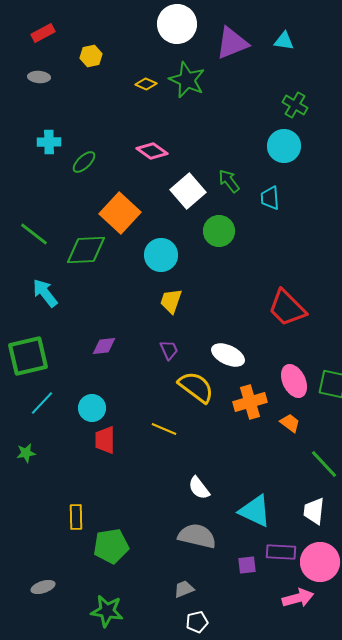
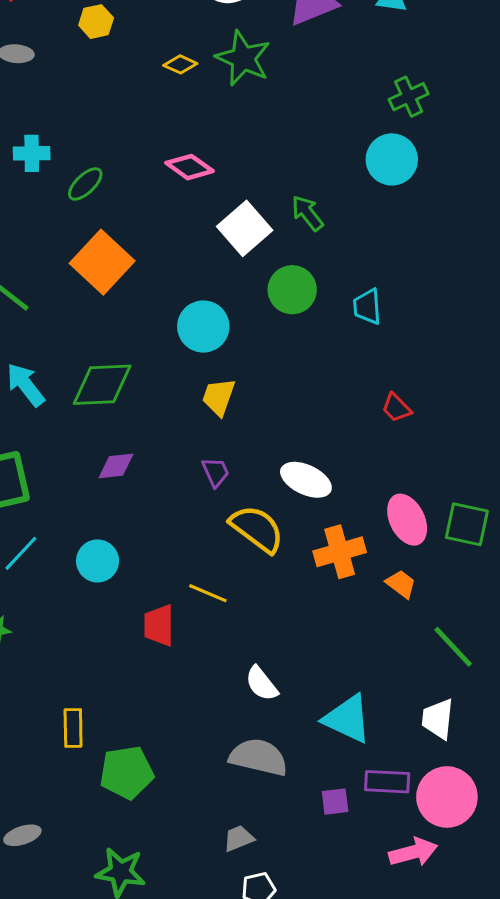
green cross: (295, 105) -> (409, 97), turned 35
cyan trapezoid: (270, 198) -> (367, 307), moved
orange square: (120, 213) -> (102, 262), moved
green diamond: (86, 250) -> (102, 385), moved
red trapezoid: (287, 308) -> (396, 408), size x0.5
red trapezoid: (105, 440) -> (159, 625), moved

